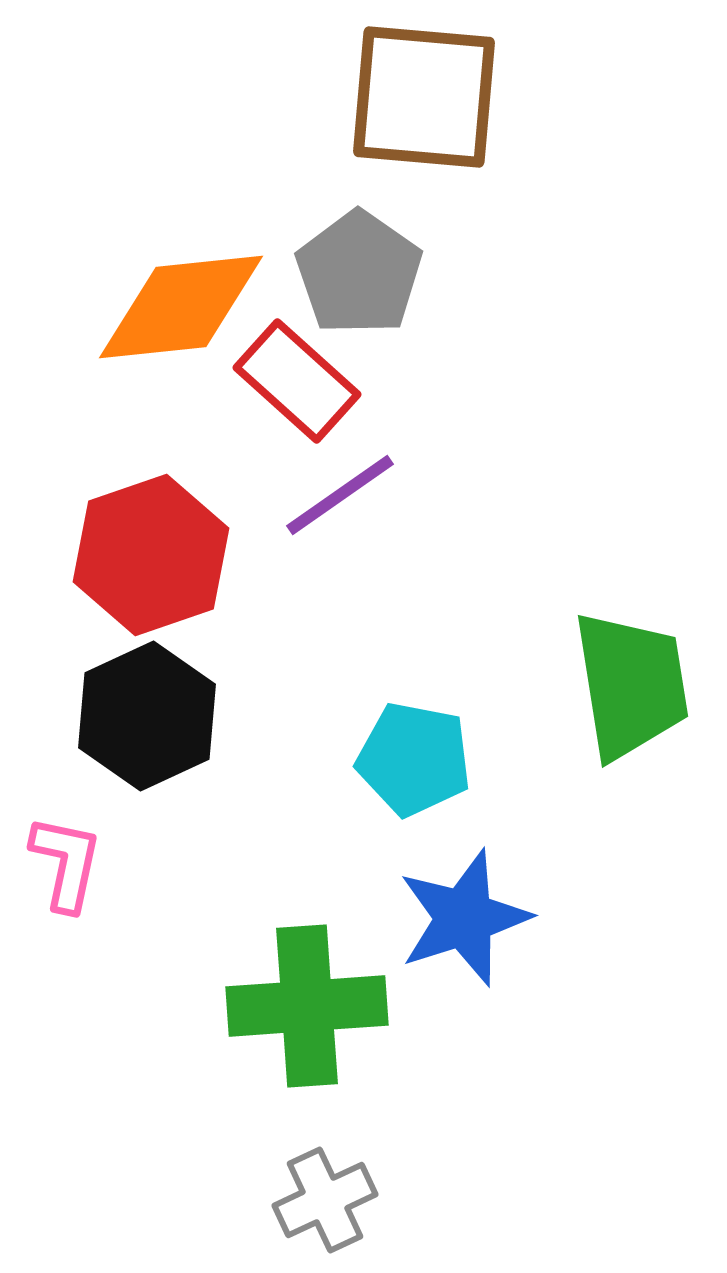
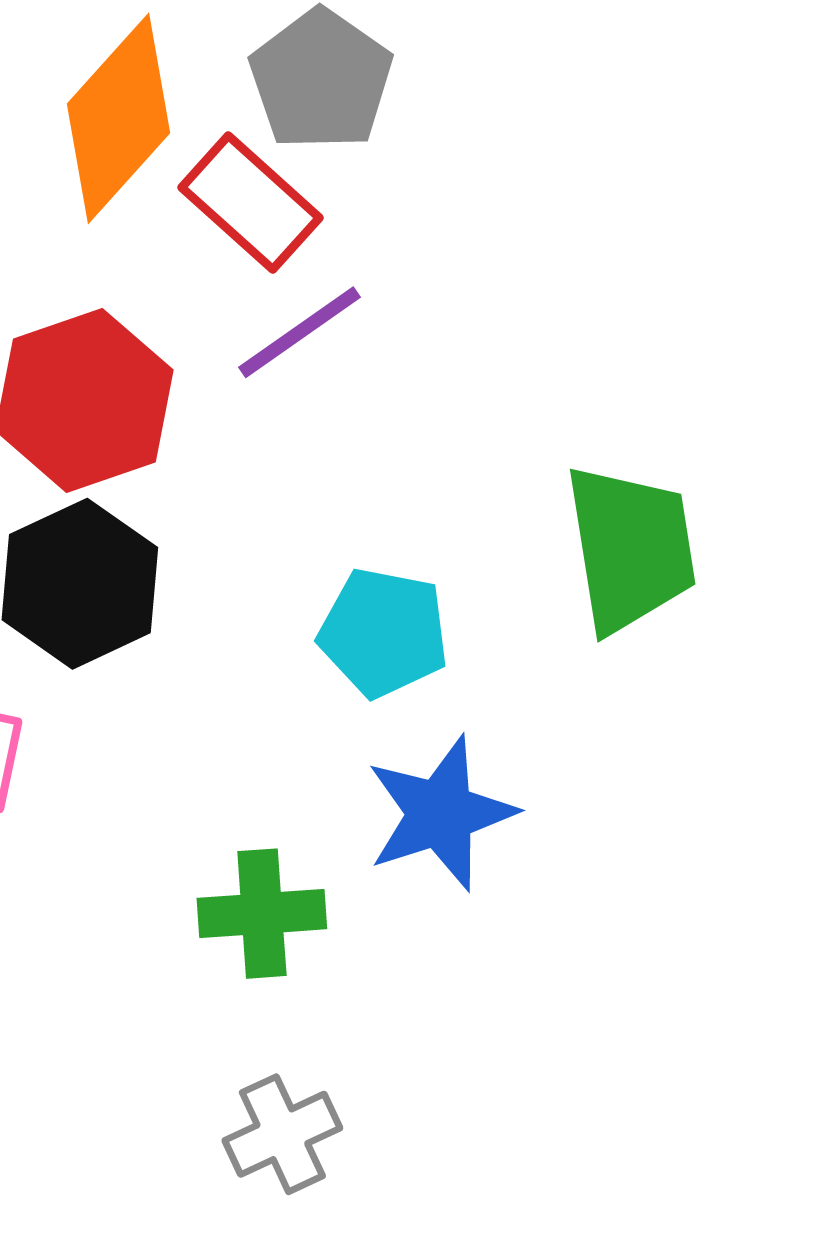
orange diamond: (181, 307) -> (119, 118), turned -42
green cross: (307, 1006) -> (262, 914), size x0.7

